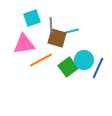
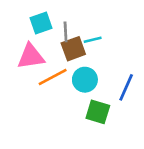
brown square: (57, 38) -> (73, 49), turned -36
cyan circle: (84, 60) -> (85, 80), moved
green square: (68, 67) -> (98, 112), moved, turned -36

